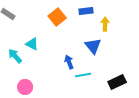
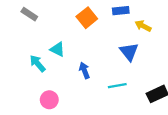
yellow arrow: (105, 24) -> (143, 26), turned -64
blue arrow: (69, 62) -> (84, 70), moved

